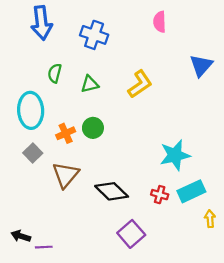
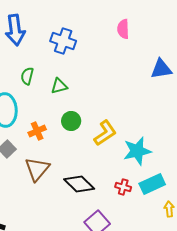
blue triangle: (201, 66) -> (161, 69), turned 40
yellow L-shape: (140, 84) -> (105, 133), moved
green circle: (93, 128) -> (71, 121), moved

